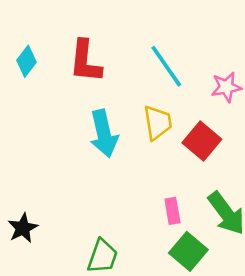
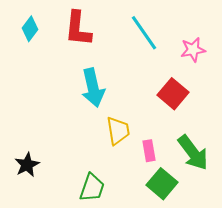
yellow trapezoid: (158, 123) -> (118, 131), moved

